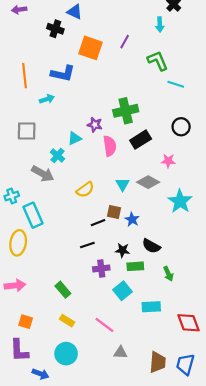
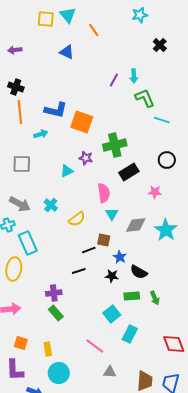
cyan arrow: (160, 25) -> (134, 76), moved
black cross: (55, 29) -> (16, 87), moved
orange square: (91, 48) -> (82, 122), moved
pink semicircle: (110, 146) -> (104, 193), moved
cyan cross: (58, 156) -> (51, 205), moved
gray arrow: (43, 174) -> (20, 204), moved
gray diamond: (148, 182) -> (136, 225), moved, turned -35
blue star: (132, 219) -> (120, 257), moved
green rectangle: (135, 266) -> (132, 296), moved
purple cross: (101, 268) -> (54, 293), moved
cyan rectangle: (151, 307) -> (130, 334), moved, turned -60
yellow rectangle: (67, 321) -> (48, 349), moved, turned 48

